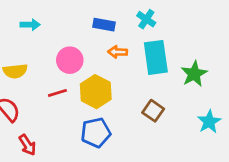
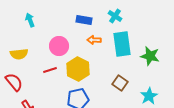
cyan arrow: (30, 25) -> (30, 20), turned -112
green star: (194, 74) -> (150, 56), turned -30
cyan star: (209, 122) -> (149, 96), moved

